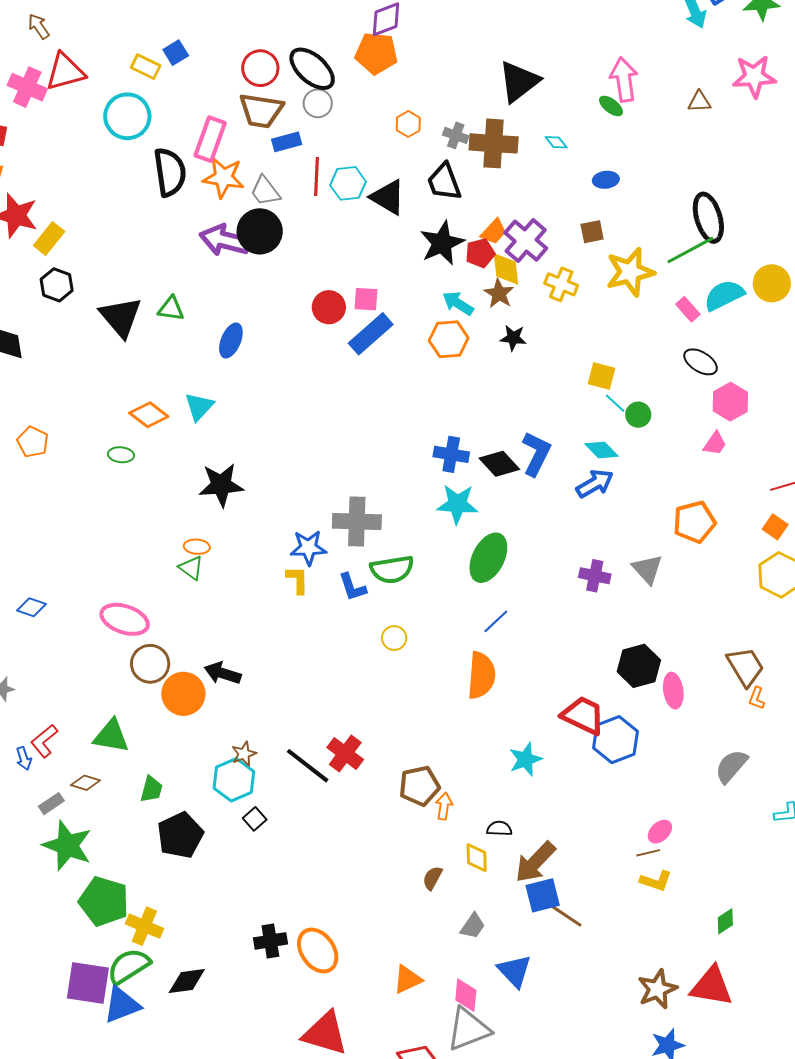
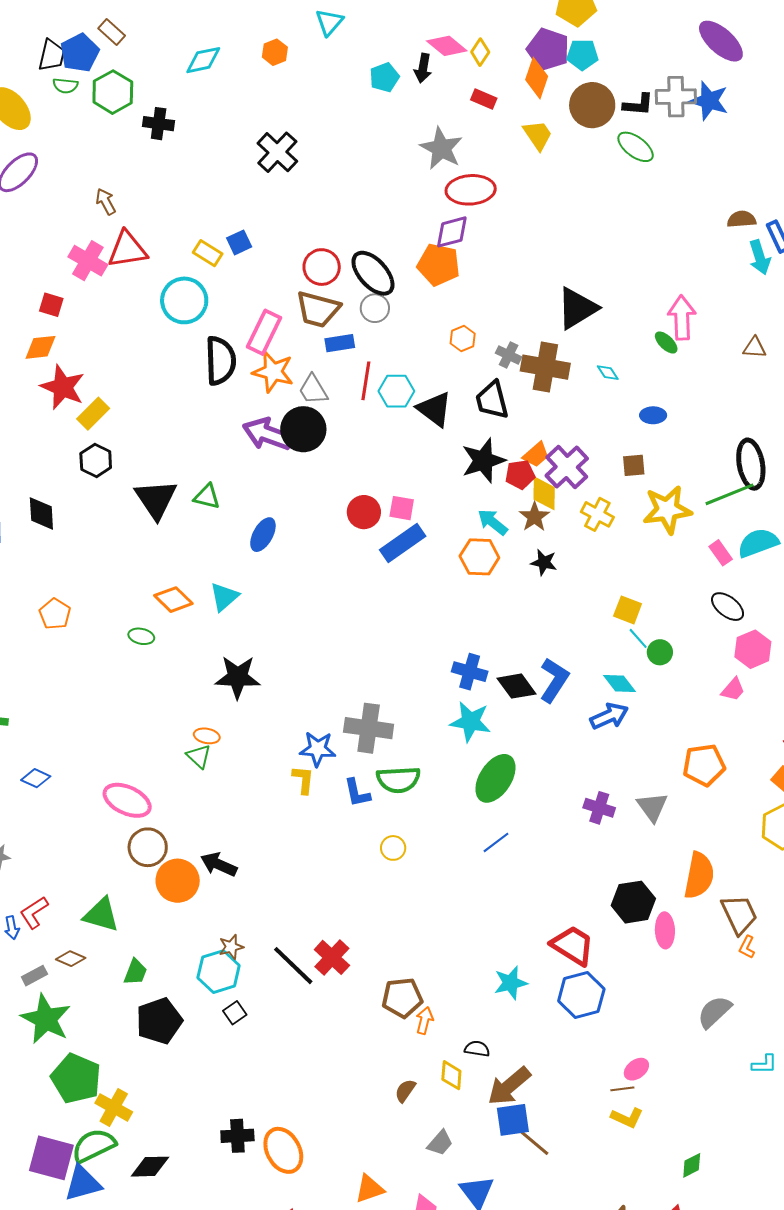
orange semicircle: (481, 675) -> (699, 875), moved
blue hexagon: (615, 740) -> (581, 995), moved

